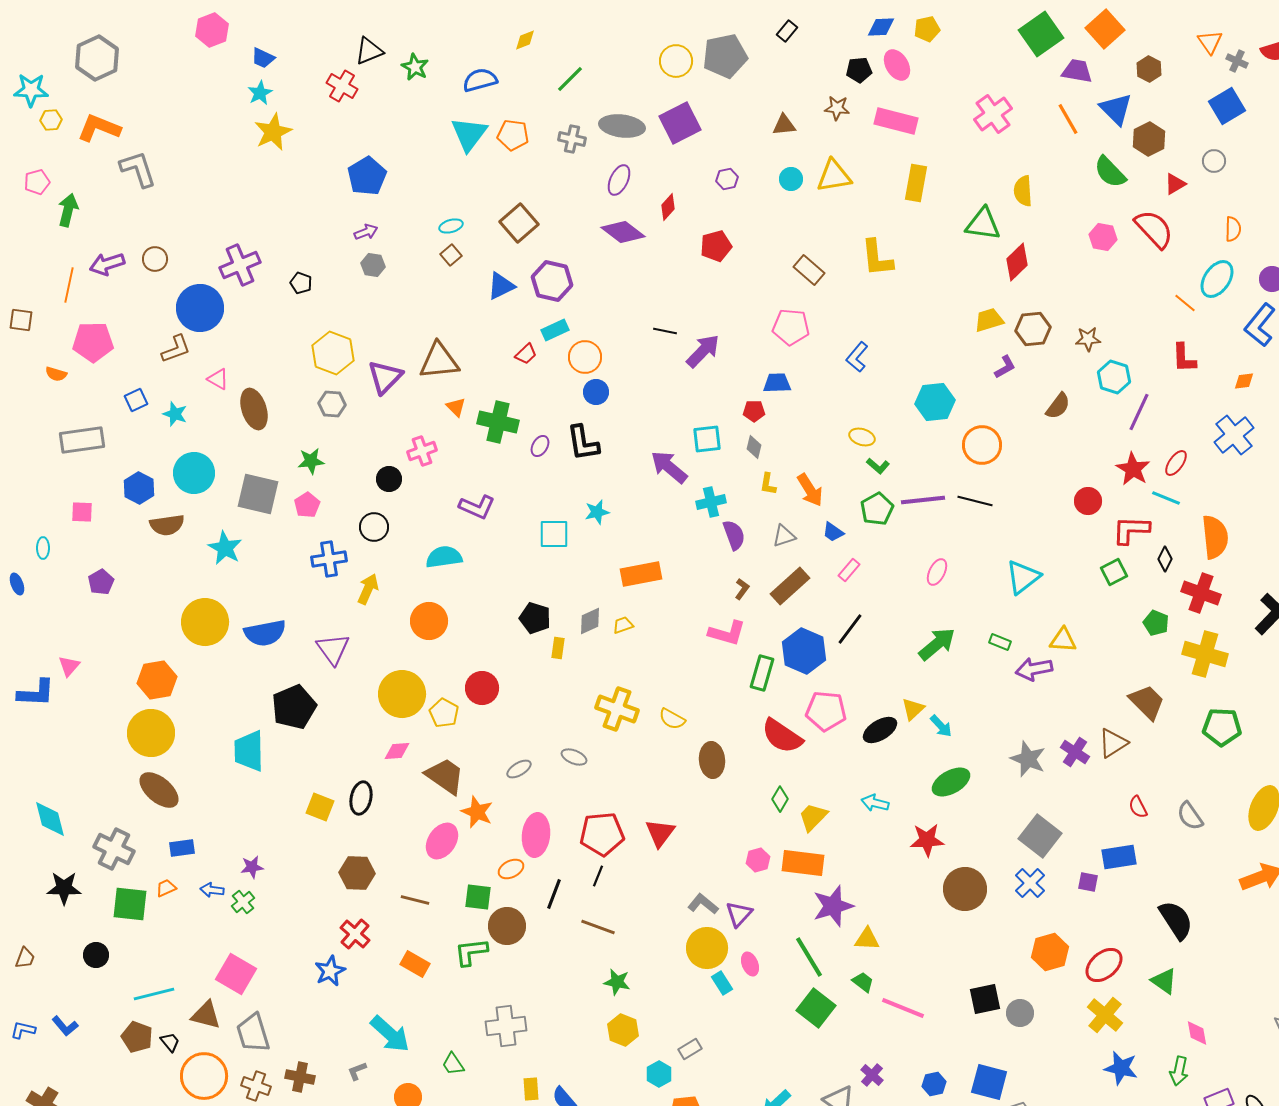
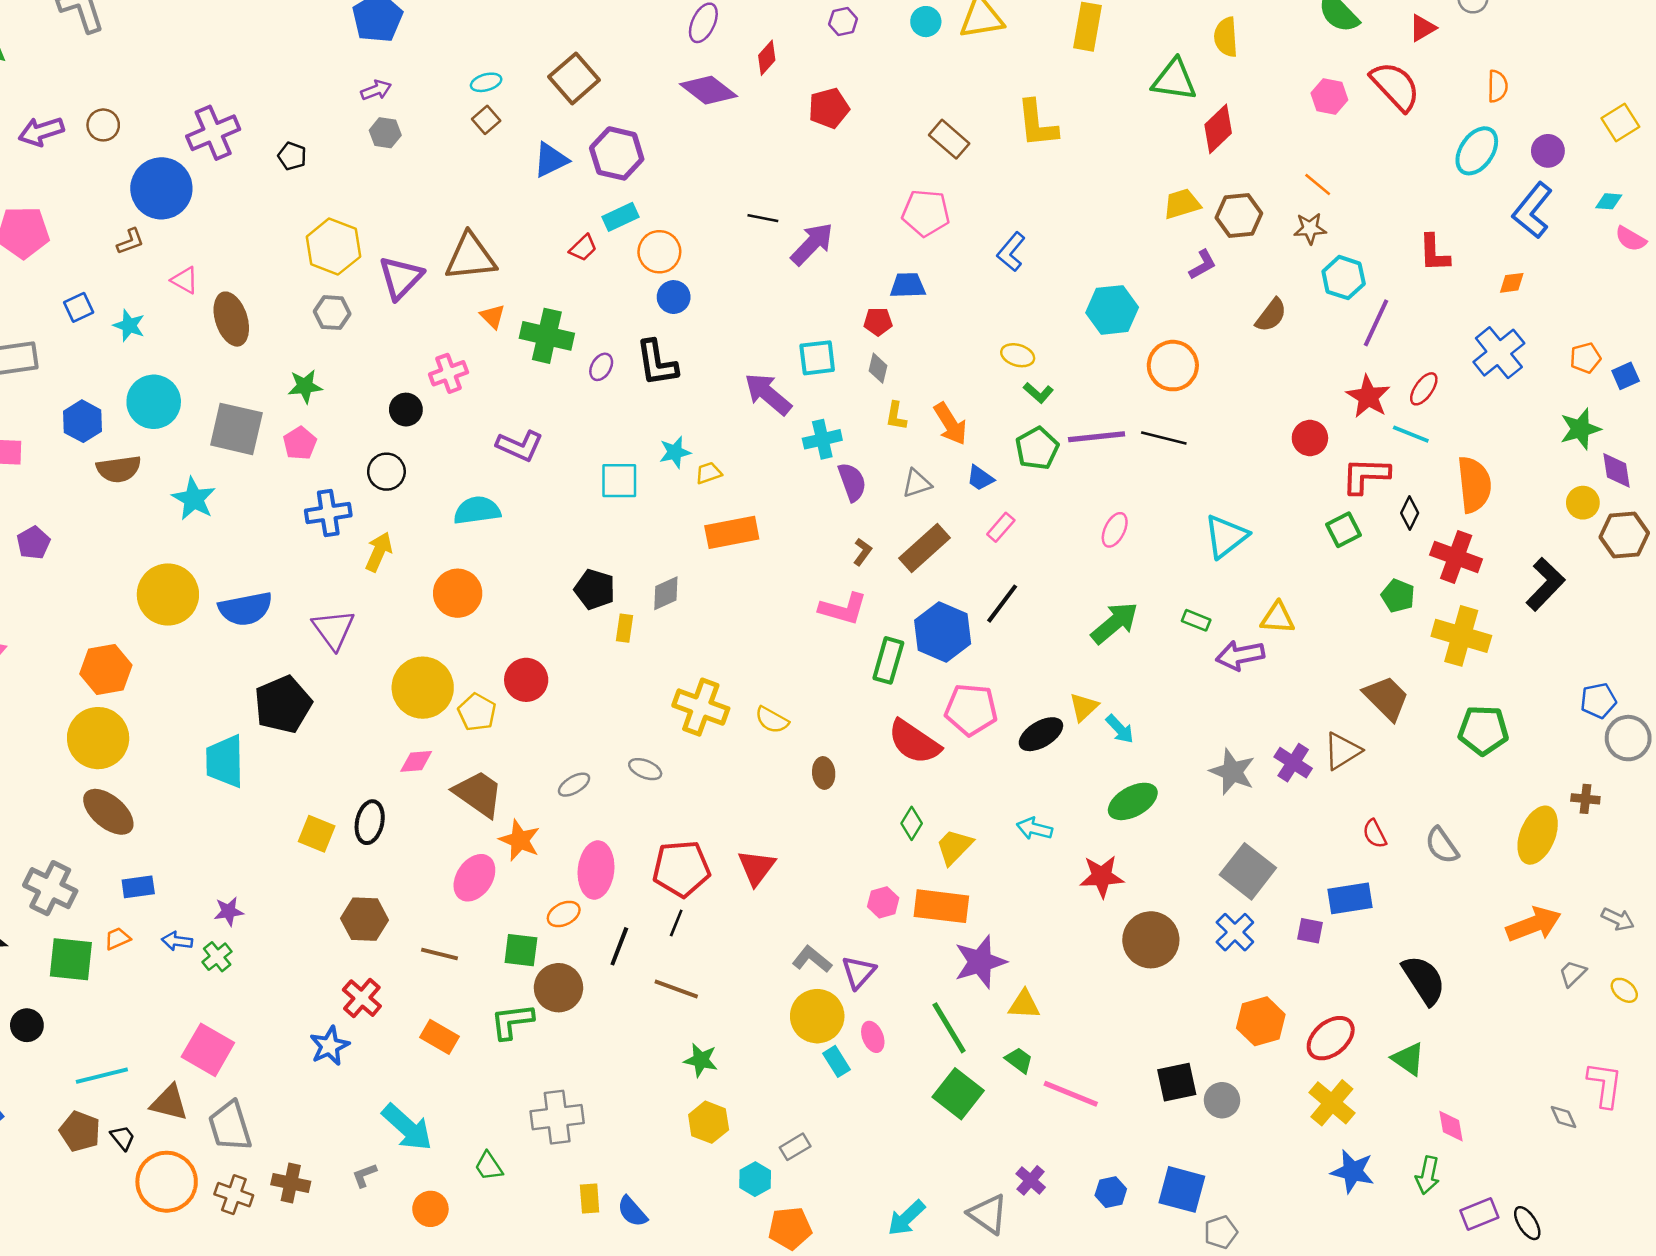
orange line: (1185, 303) -> (1318, 184), moved
brown L-shape: (176, 349) -> (130, 241), size x0.7
yellow trapezoid: (623, 625) -> (709, 473), moved
brown ellipse: (712, 760) -> (824, 773), size x0.7

